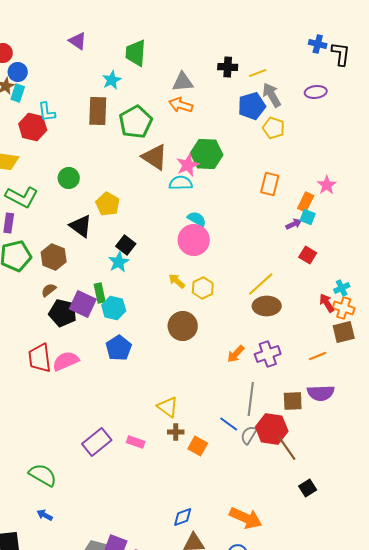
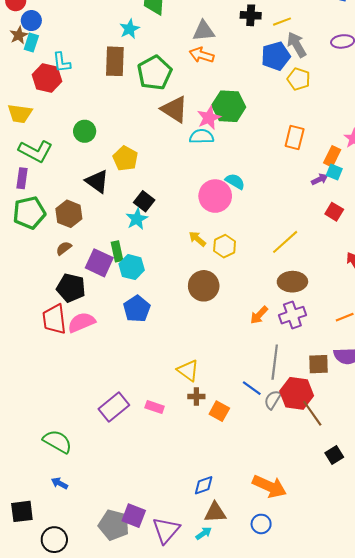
cyan semicircle: (197, 219) -> (235, 181), moved
brown ellipse: (267, 306) -> (292, 282), moved
black pentagon: (63, 313) -> (71, 288), moved

